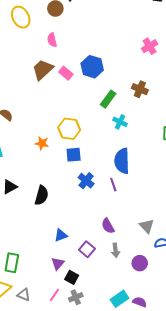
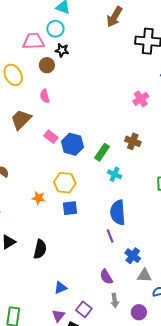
blue hexagon: (92, 67) -> (72, 144), moved
brown trapezoid: (43, 70) -> (21, 120), moved
pink rectangle: (66, 73) -> (51, 137), moved
blue cross: (86, 181) -> (133, 256), moved
gray triangle: (147, 226) -> (144, 276), turned -42
purple square: (87, 249) -> (84, 309), moved

